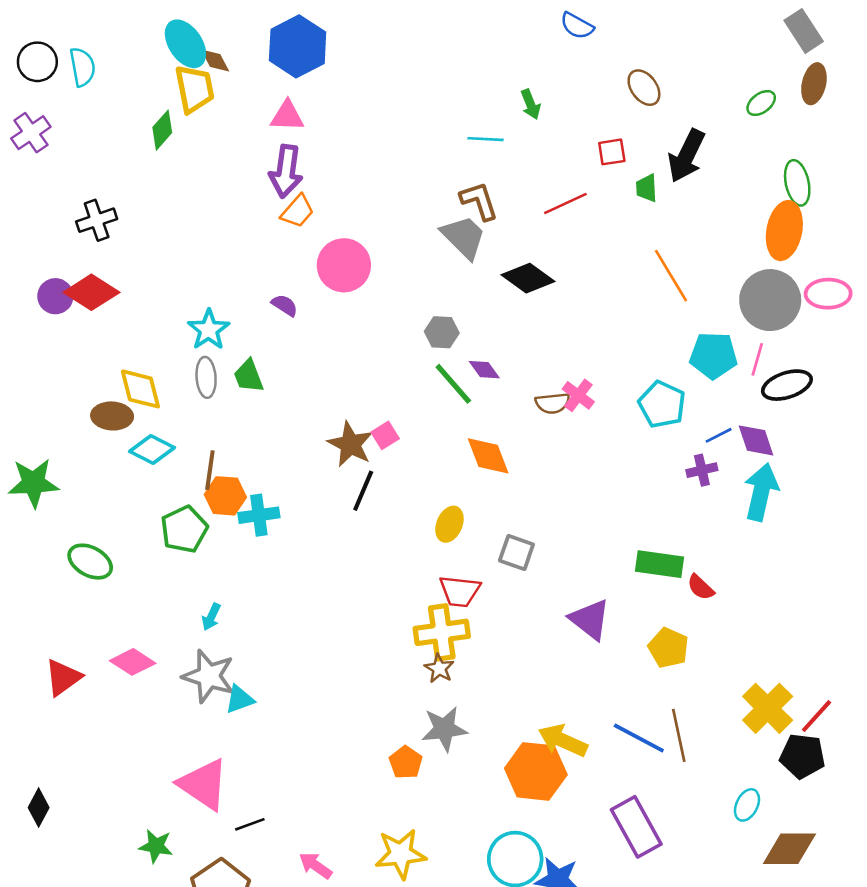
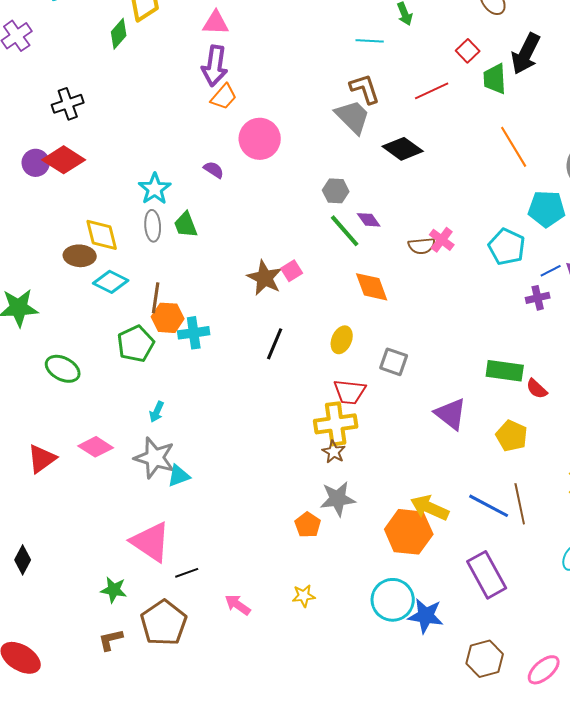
red square: (612, 152) -> (468, 51), turned -35
green trapezoid: (647, 188) -> (495, 79), size x1.4
black line: (363, 491) -> (275, 344), moved
yellow star: (401, 854) -> (304, 596), size x0.6

